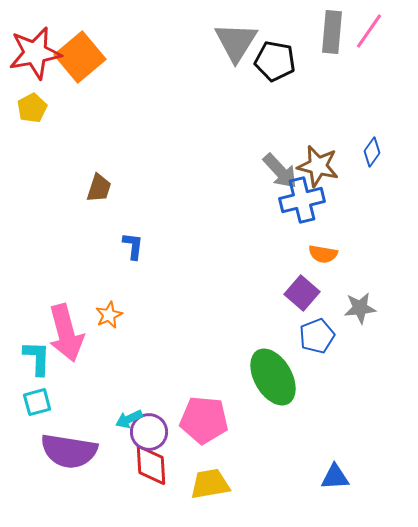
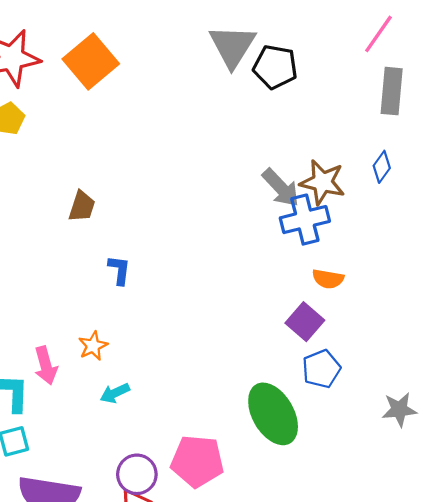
gray rectangle: (332, 32) -> (392, 91), moved
orange square: (80, 57) -> (91, 61), moved
gray star: (360, 308) -> (399, 410), moved
pink arrow: (66, 333) -> (46, 366), size x0.6
cyan arrow: (129, 419) -> (115, 393), moved

